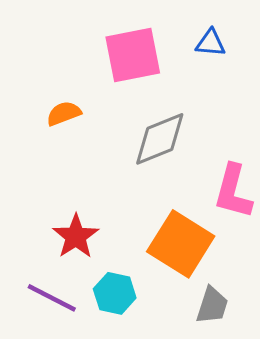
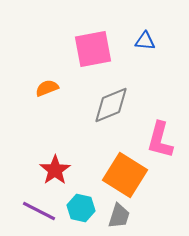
gray trapezoid: (212, 305) -> (119, 216), moved

